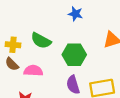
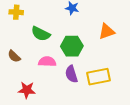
yellow cross: (13, 45) -> (16, 12), moved
pink semicircle: (33, 71) -> (47, 62), moved

